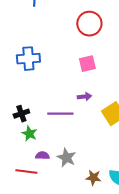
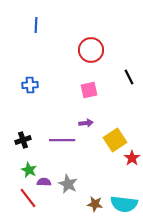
blue cross: (28, 59) -> (30, 85), size x0.7
green star: (29, 134) -> (29, 170), moved
red line: (26, 172) -> (28, 198), turned 45

